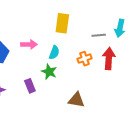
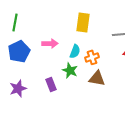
orange cross: (85, 59) -> (92, 57), moved
brown triangle: (76, 100) -> (97, 78), moved

